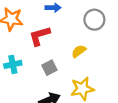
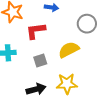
yellow semicircle: (79, 51) -> (69, 50), size x1.5

